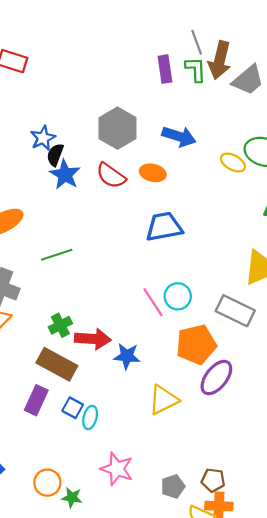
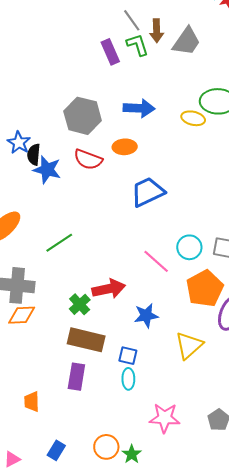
brown arrow: (220, 60) -> (157, 31), size x0.7
cyan circle: (178, 296) -> (189, 247), moved
red arrow: (93, 339) -> (109, 289), moved
blue square: (73, 408) -> (128, 356), moved
green star: (72, 498) -> (132, 454), turned -30

